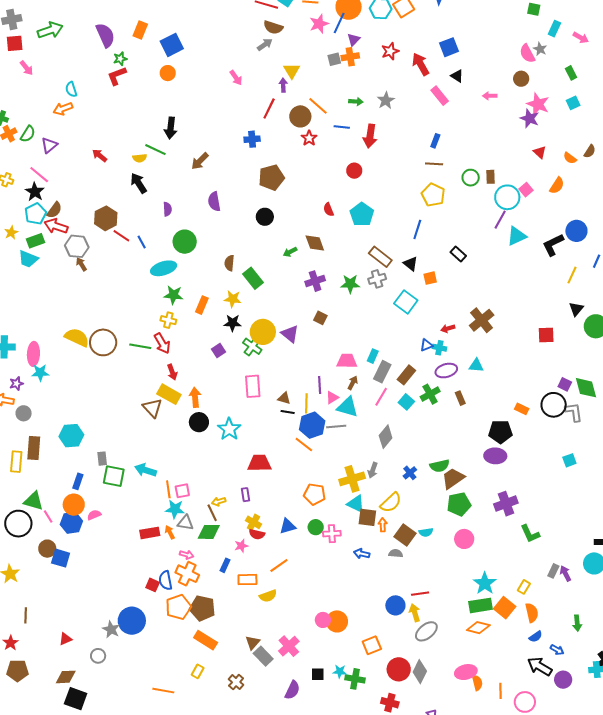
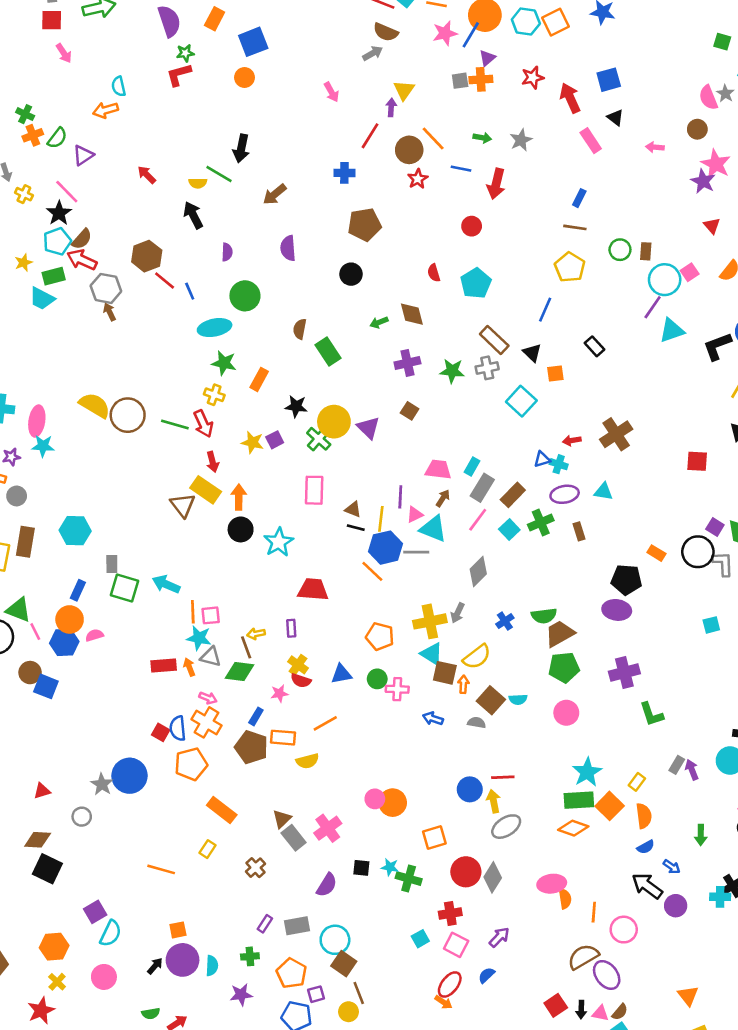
yellow star: (233, 299) -> (253, 442), moved
brown pentagon: (202, 608) -> (251, 747), moved
red cross: (390, 703) -> (450, 913), turned -30

